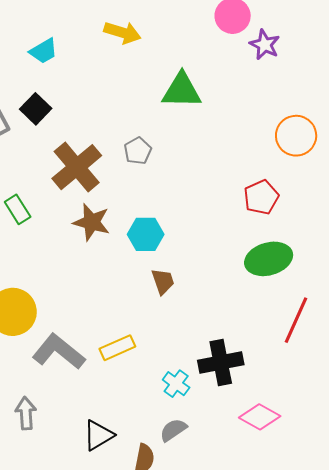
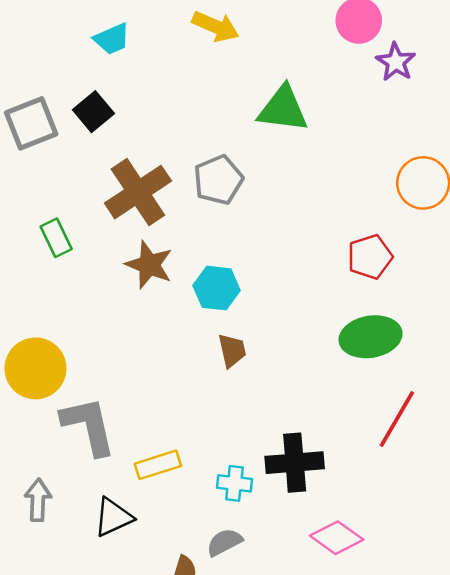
gray pentagon: (138, 151) -> (218, 180), size x1.4
yellow rectangle: (117, 348) -> (158, 465), moved
gray L-shape: (59, 352) -> (89, 426), turned 32
cyan cross: (176, 384) -> (234, 483), turned -36
black triangle: (98, 435) -> (113, 517), moved

